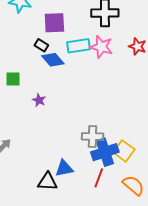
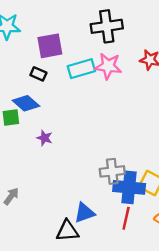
blue diamond: (53, 60) -> (26, 103), moved
blue cross: (105, 152) -> (129, 187), turned 32

